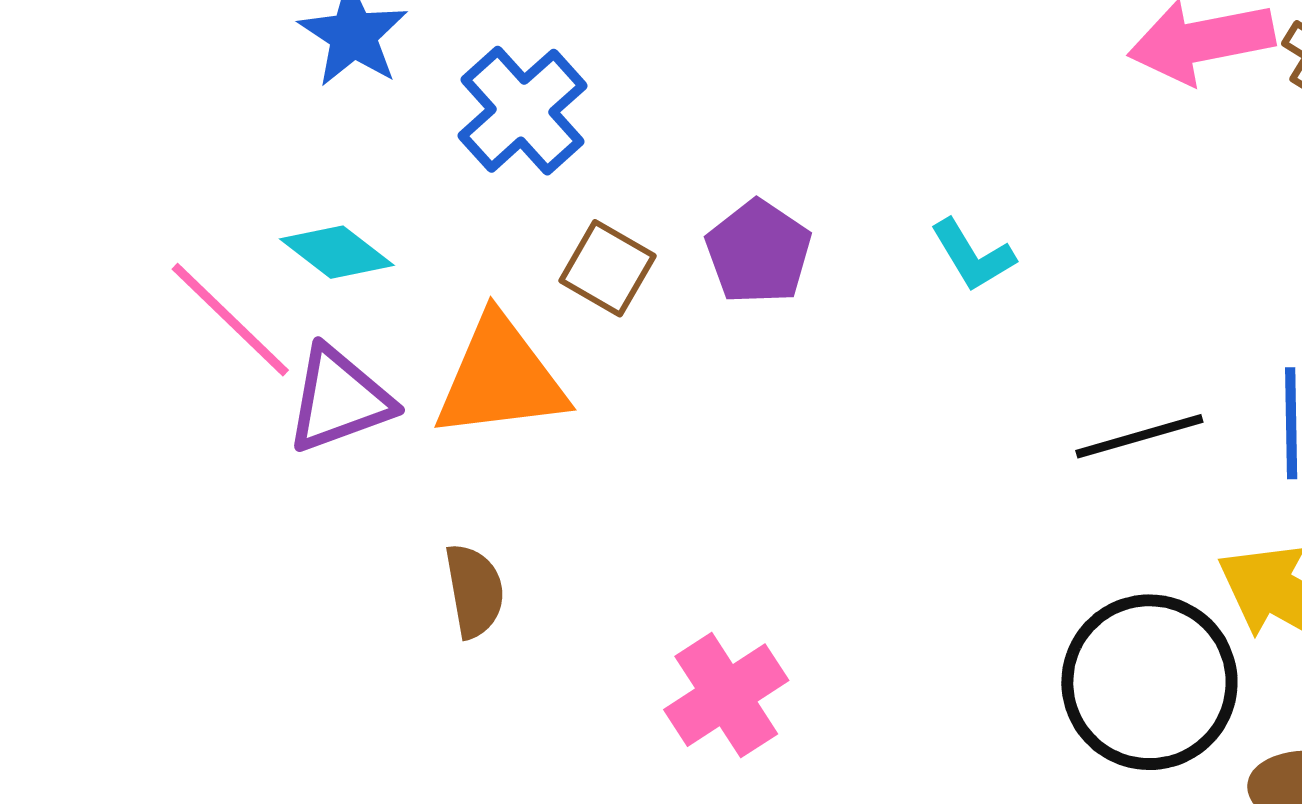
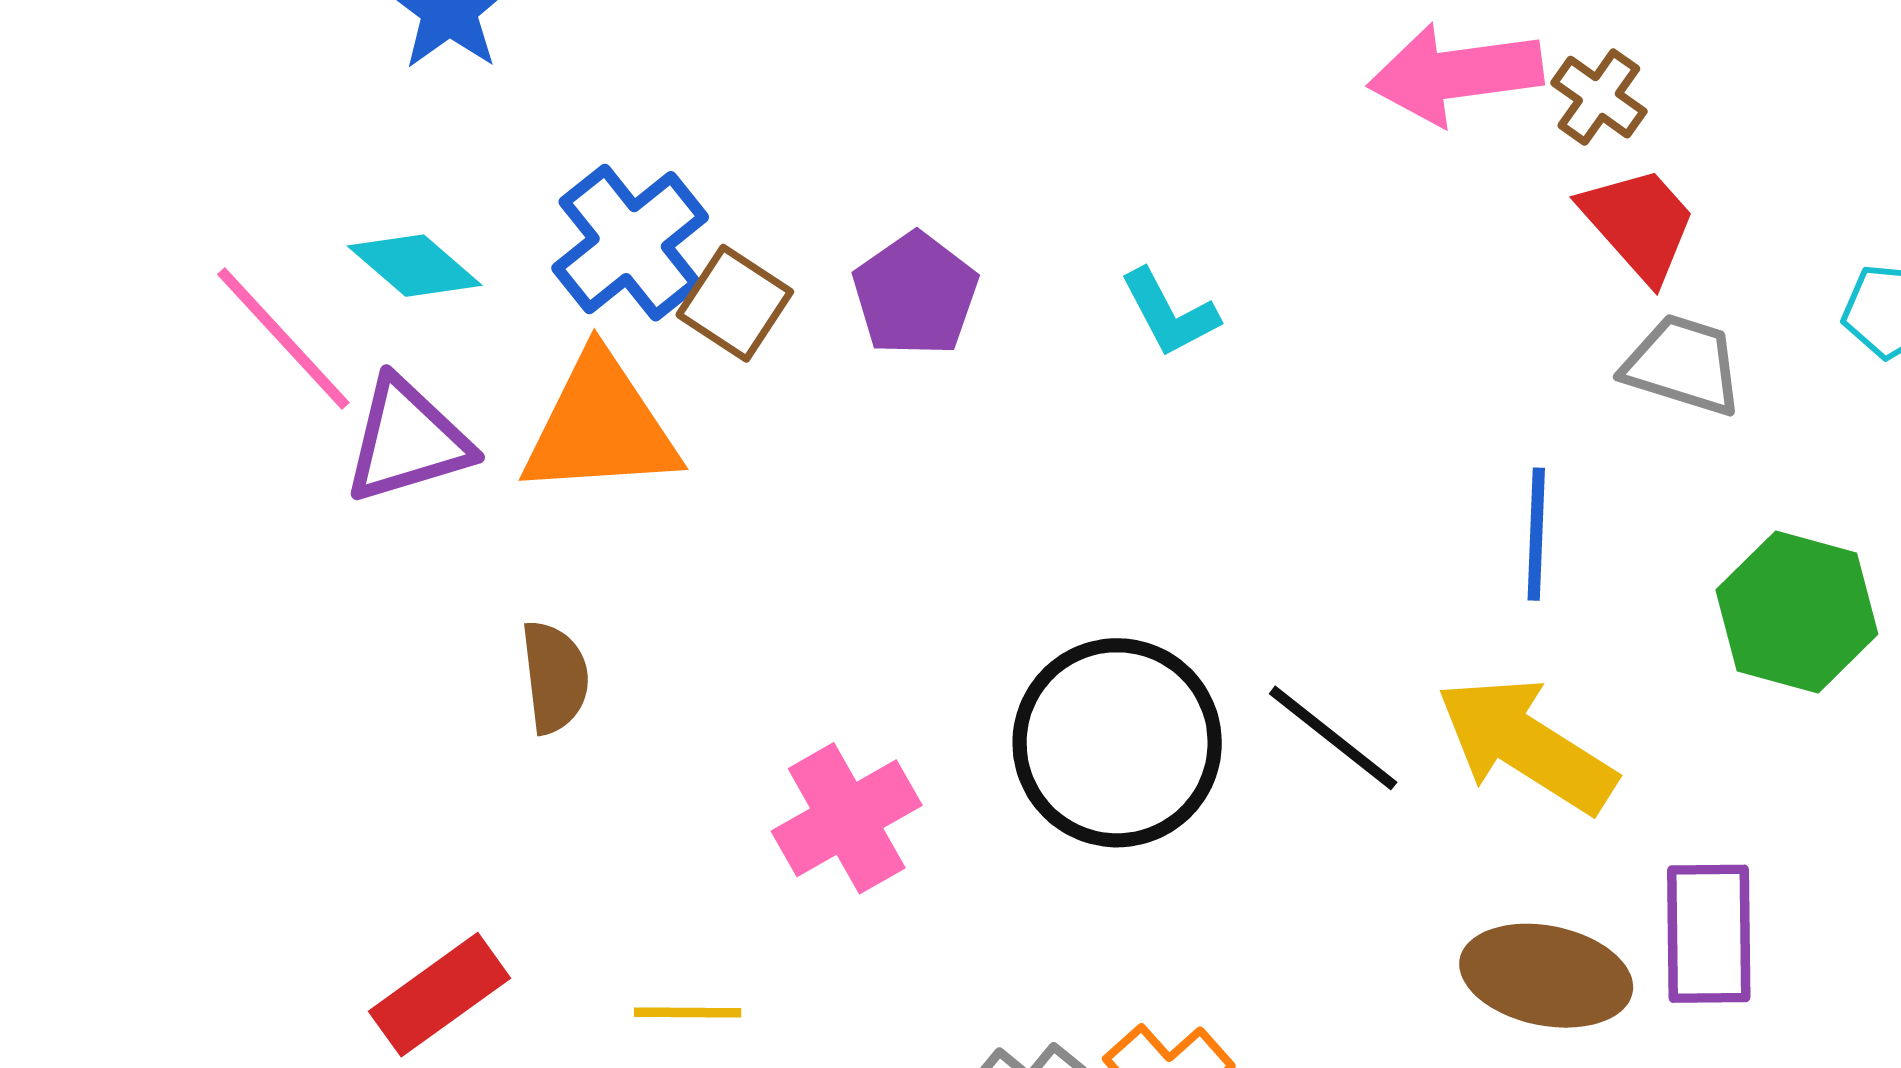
blue cross: (523, 111) -> (630, 243), moved
black line: (1139, 436) -> (1333, 738), moved, turned 51
black circle: (1149, 682) -> (1117, 743), moved

